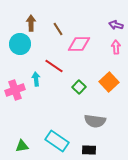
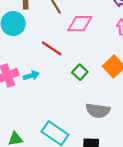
cyan arrow: (36, 79) -> (31, 76), moved, turned 80

